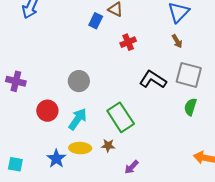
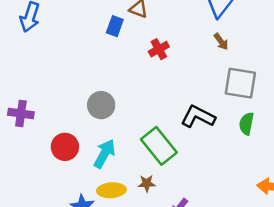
black L-shape: (153, 80) -> (198, 117), moved

